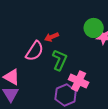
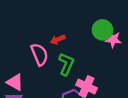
pink semicircle: (35, 51) -> (39, 54), turned -55

